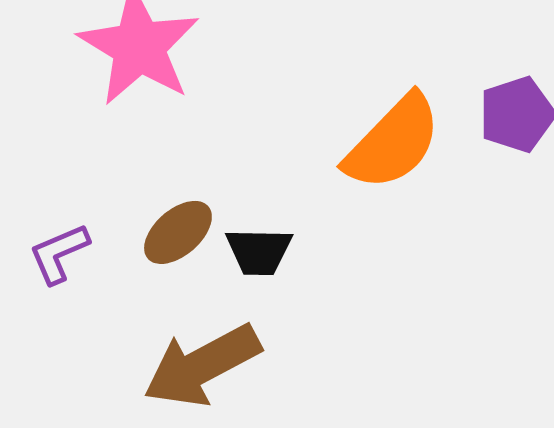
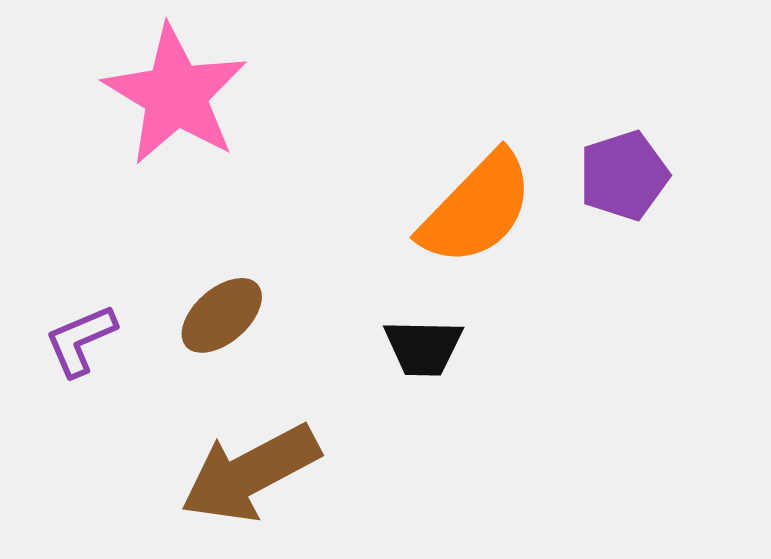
black trapezoid: (259, 251) -> (423, 347), moved

